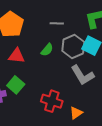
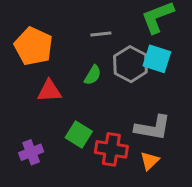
gray L-shape: (83, 75) -> (153, 128), moved, turned -40
green square: (16, 85) -> (79, 134), moved

